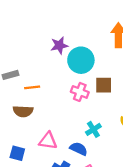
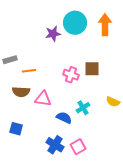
cyan circle: (81, 60) -> (75, 23), moved
pink triangle: (48, 141) -> (43, 99), moved
blue semicircle: (79, 149) -> (64, 118), moved

